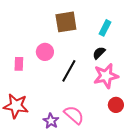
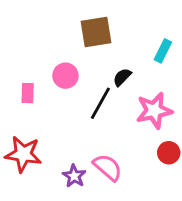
cyan rectangle: (105, 28) -> (163, 51), moved
black semicircle: (99, 53) -> (122, 77), moved

